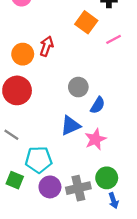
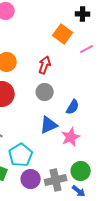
red arrow: (47, 46) -> (45, 65), moved
gray circle: (78, 87) -> (45, 92), moved
cyan pentagon: (39, 160) -> (21, 155), turned -30
blue arrow: (114, 201) -> (79, 191), moved, turned -32

